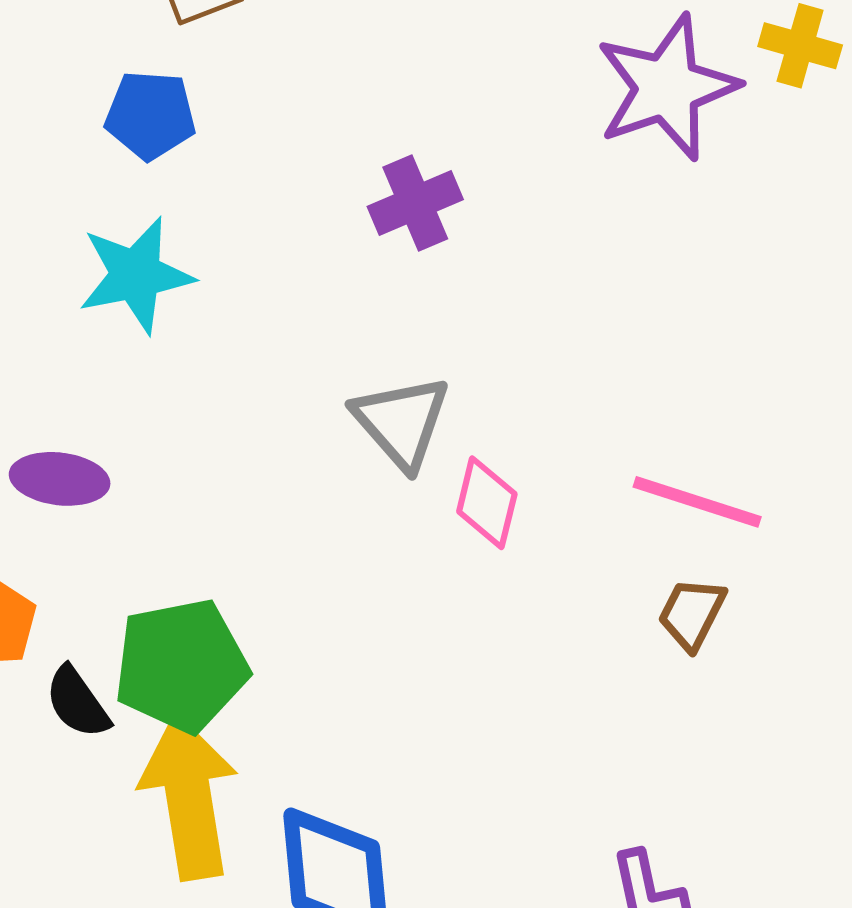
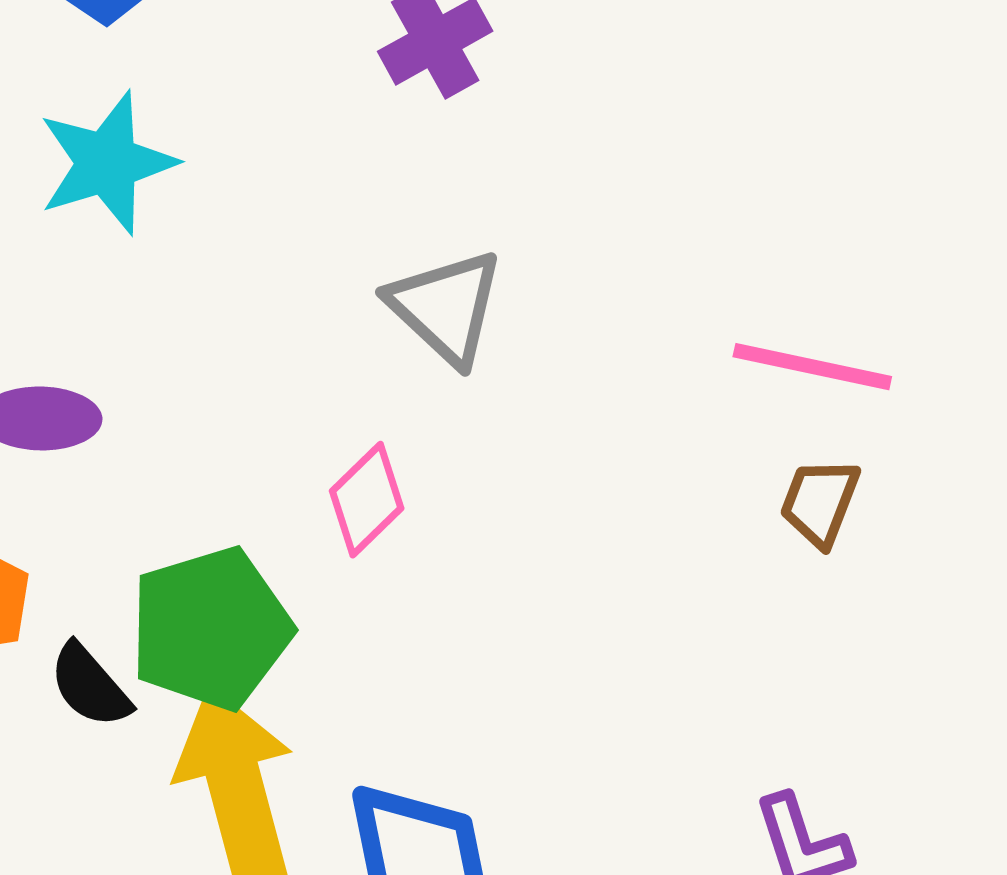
pink diamond: (487, 503) -> (367, 500), moved, turned 38

